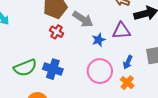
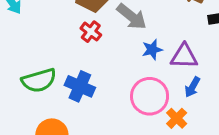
purple triangle: (121, 31) -> (184, 56), moved
orange cross: (127, 83) -> (177, 118), moved

